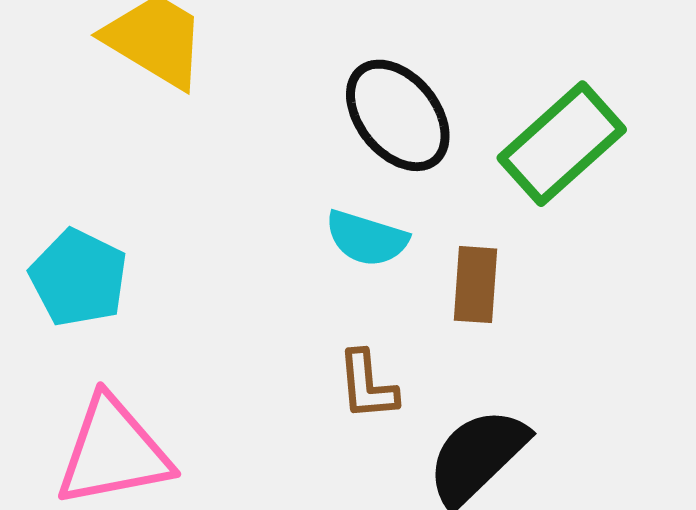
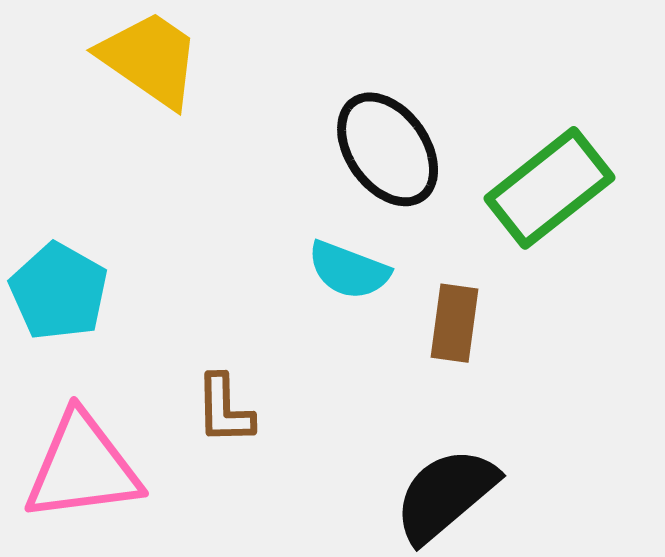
brown L-shape: (367, 385) -> (224, 409), moved

